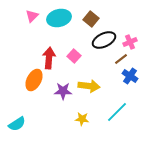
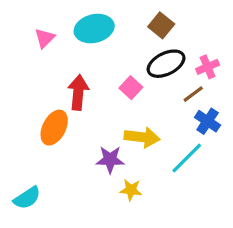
pink triangle: (32, 16) -> (45, 38), moved
brown square: (91, 19) -> (161, 25), moved
pink square: (74, 56) -> (131, 88), moved
purple star: (63, 91) -> (110, 160), moved
cyan line: (117, 112) -> (187, 158), moved

